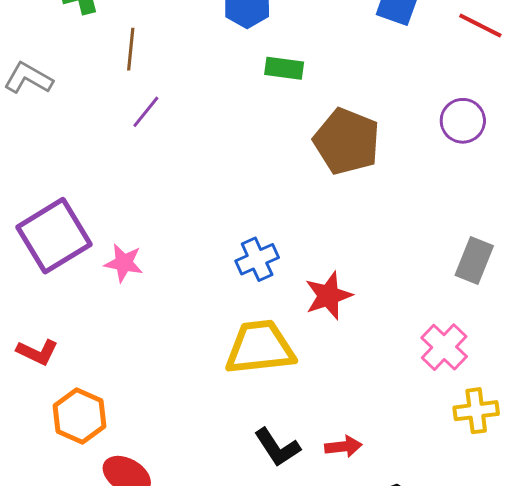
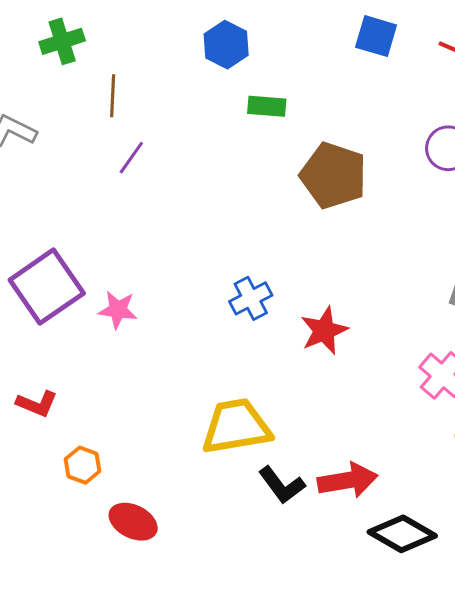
yellow trapezoid: (260, 347) -> (236, 427), moved
orange hexagon: (79, 416) -> (83, 465), size x0.7
red arrow: (343, 447) -> (348, 480), size x1.6

